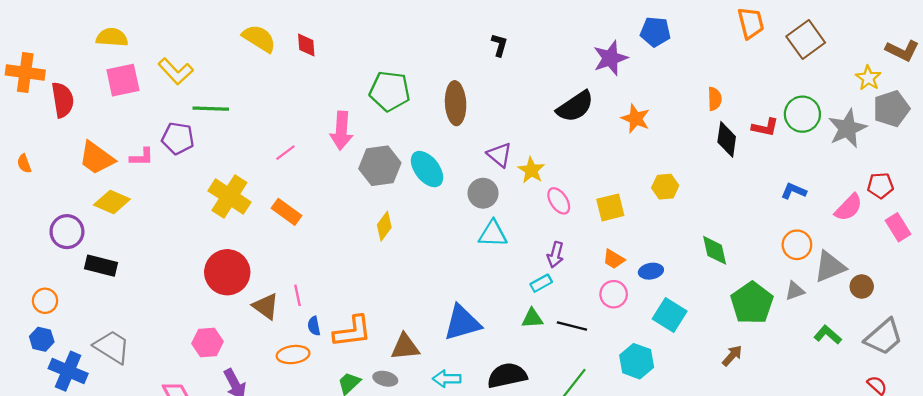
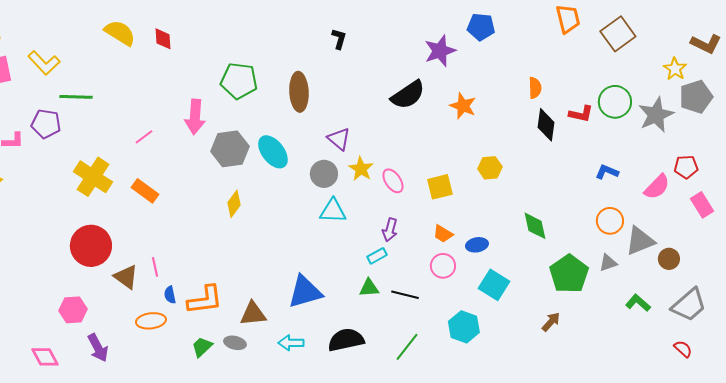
yellow star: (531, 170) -> (361, 169), moved

